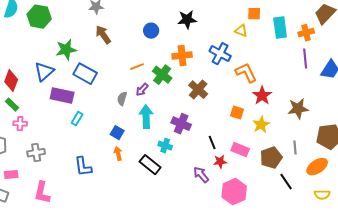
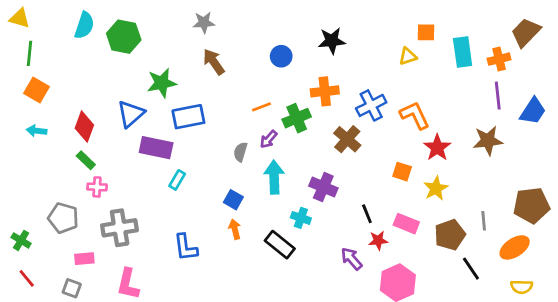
yellow triangle: (241, 31) -> (408, 56), turned -40
blue cross: (220, 54) -> (371, 105), moved, turned 35
blue rectangle: (85, 74) -> (188, 117), turned -40
green cross: (162, 75) -> (297, 118), turned 30
brown star: (298, 109) -> (488, 141), moved
gray cross: (36, 153) -> (120, 228), size x1.4

